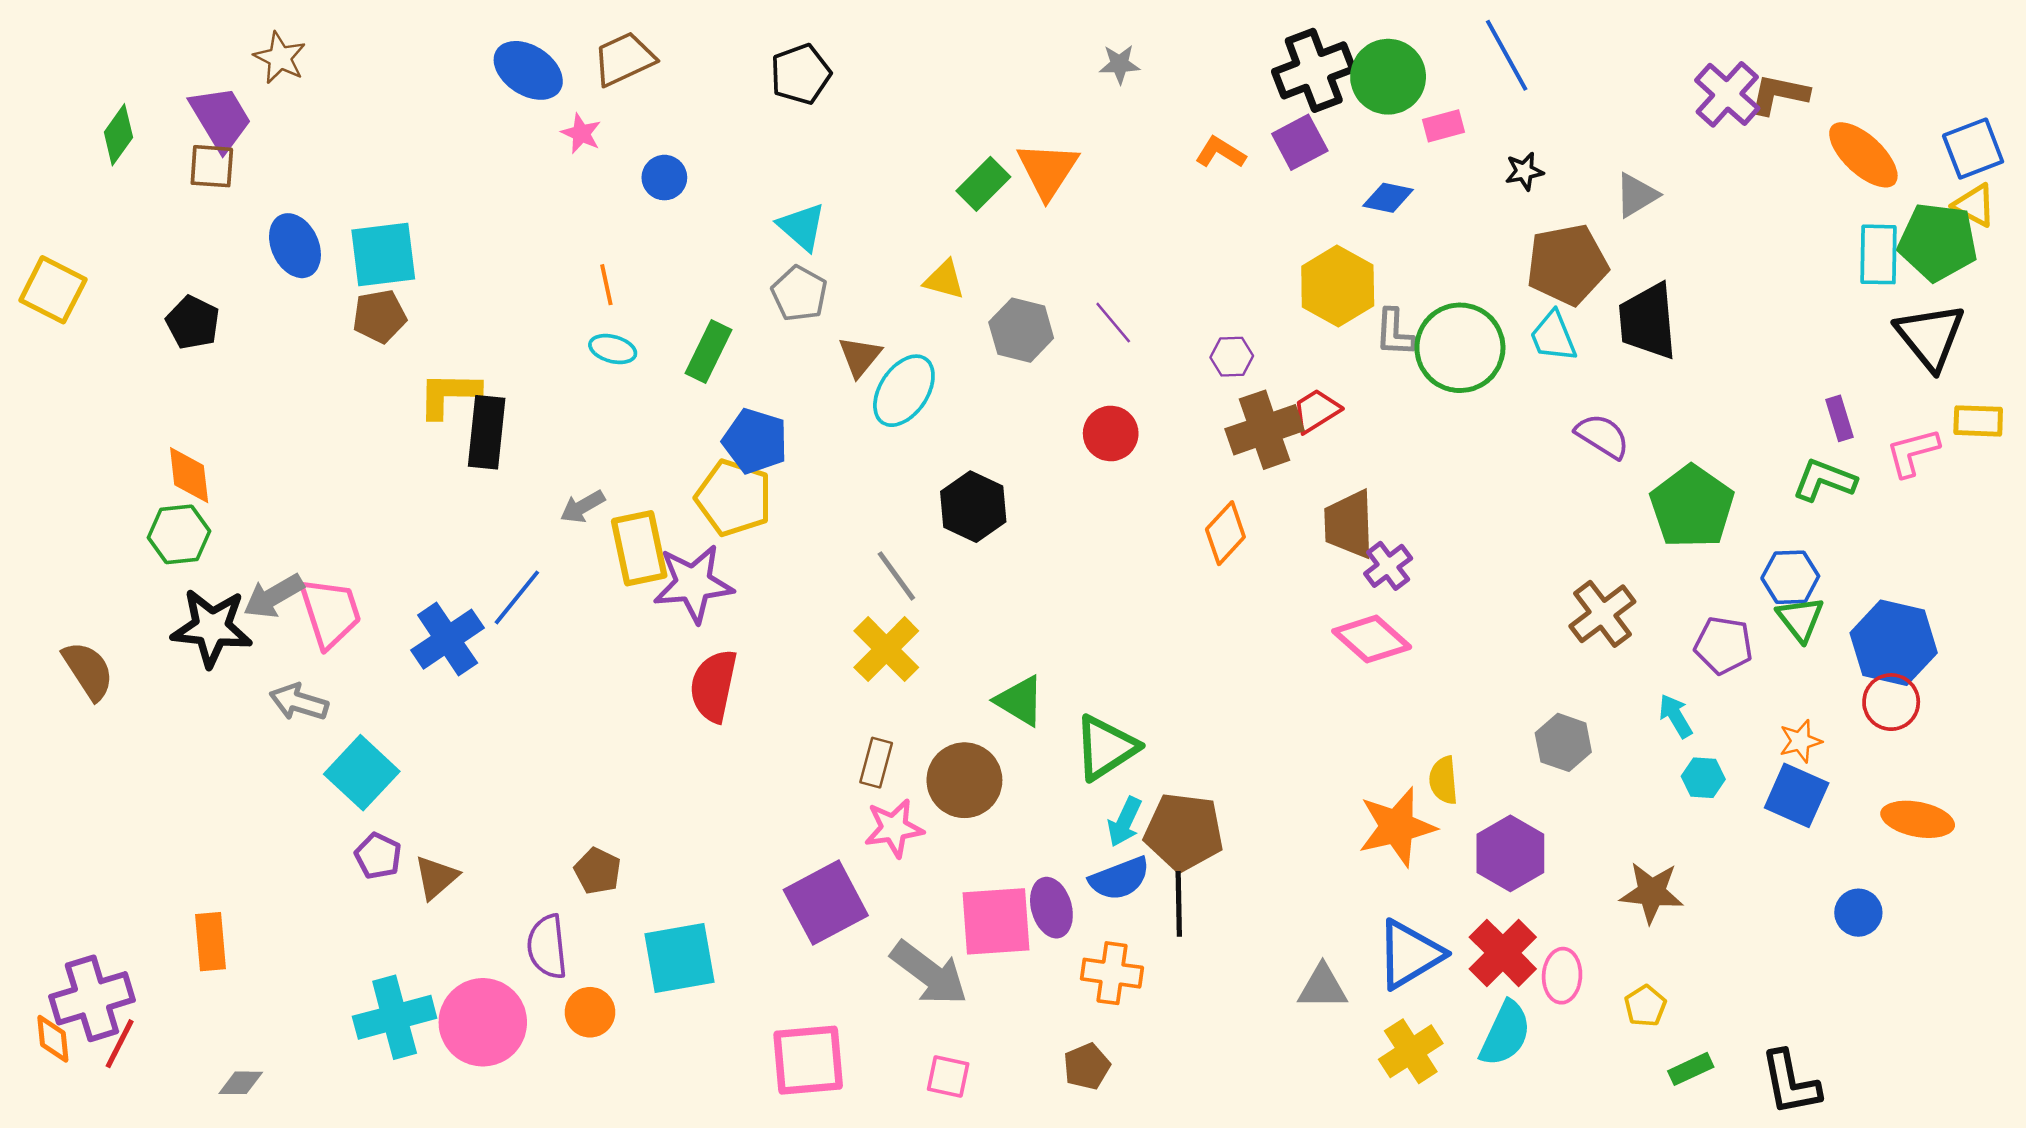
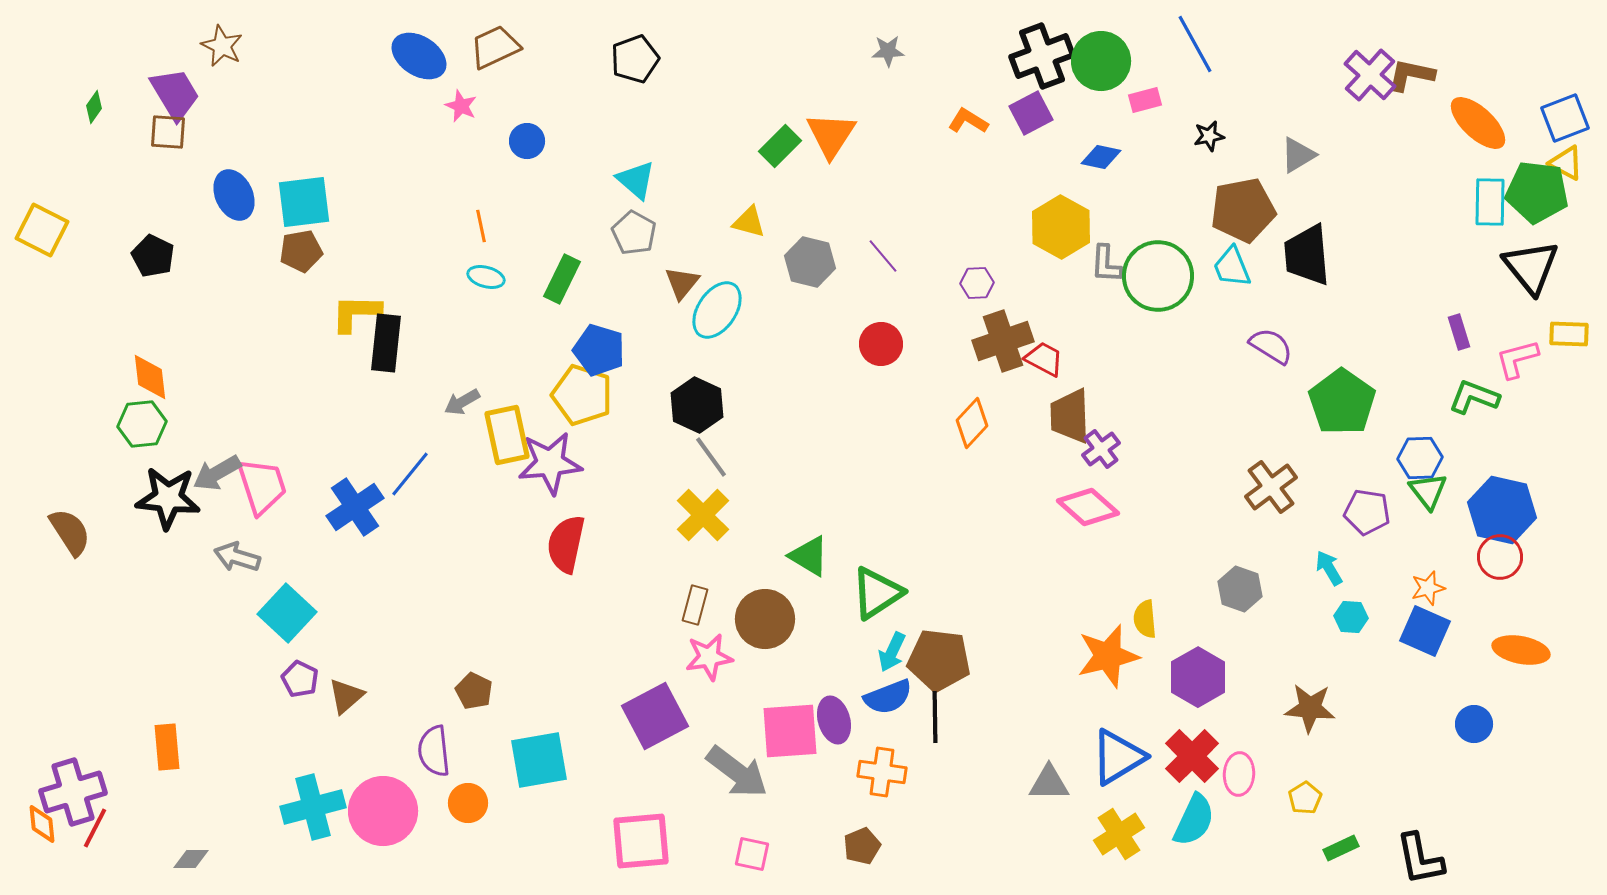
green diamond: (118, 135) -> (94, 107), size x0.7
red trapezoid: (1316, 411) -> (1044, 359), moved, turned 60
green L-shape: (1824, 480) -> (1474, 397), moved
black hexagon: (973, 507) -> (697, 405), moved

